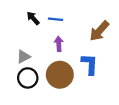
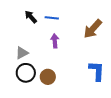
blue L-shape: (90, 64) -> (97, 71), moved
brown circle: (60, 75) -> (48, 77), moved, size x0.6

